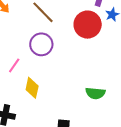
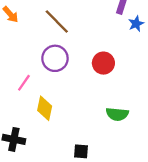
red circle: (88, 25) -> (103, 63), moved, size x0.7

